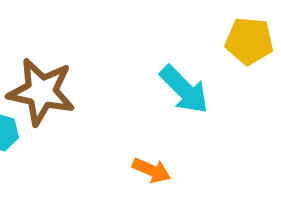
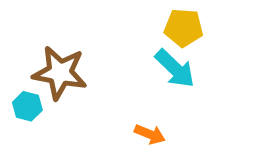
yellow pentagon: (249, 41) -> (184, 28), moved

